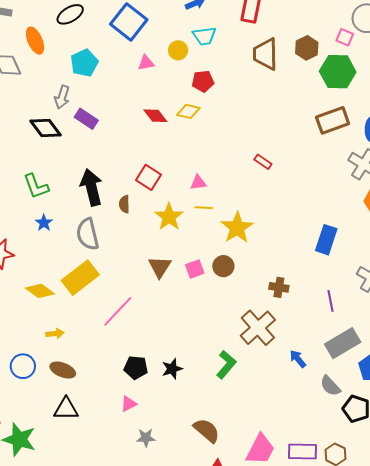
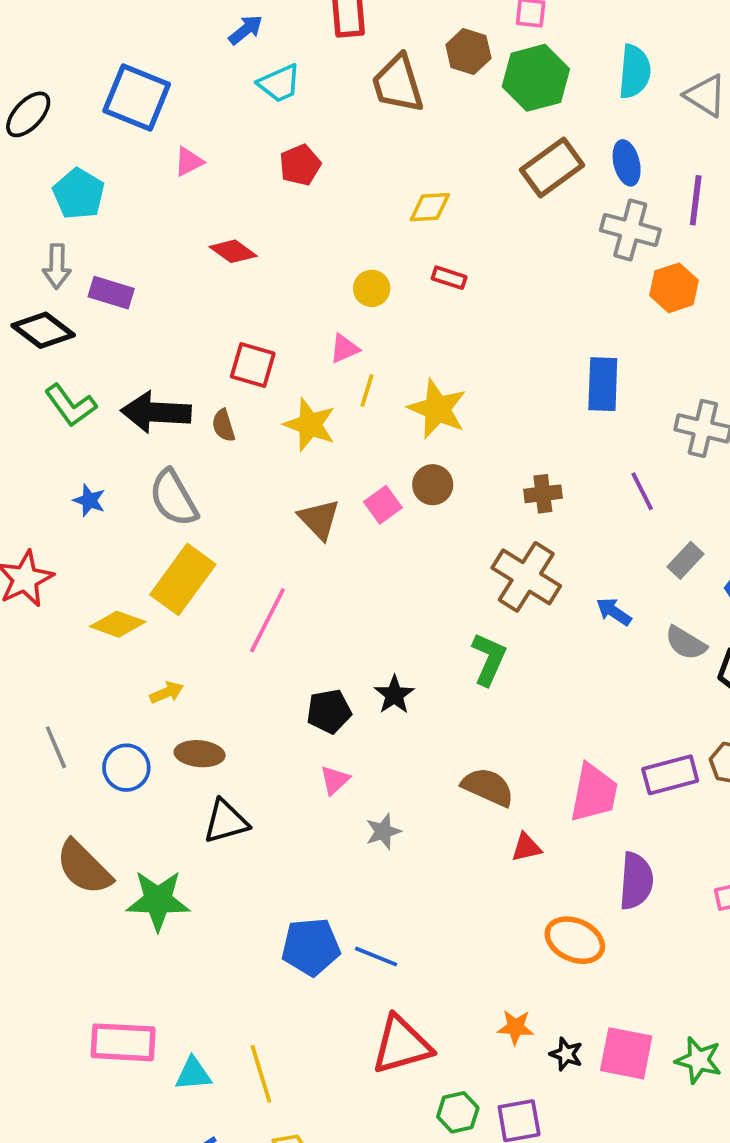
yellow circle: (178, 50) -> (372, 288), moved
yellow diamond: (188, 111) -> (430, 207), moved
green L-shape: (36, 186) -> (70, 405), moved
black arrow: (91, 187) -> (156, 412), turned -57
yellow line: (204, 208) -> (367, 390), turned -60
gray rectangle: (343, 343) -> (686, 560), size x0.6

